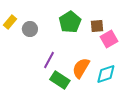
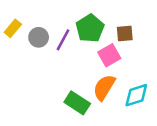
pink square: (109, 39) -> (109, 55), moved
purple line: (49, 60) -> (63, 40), moved

